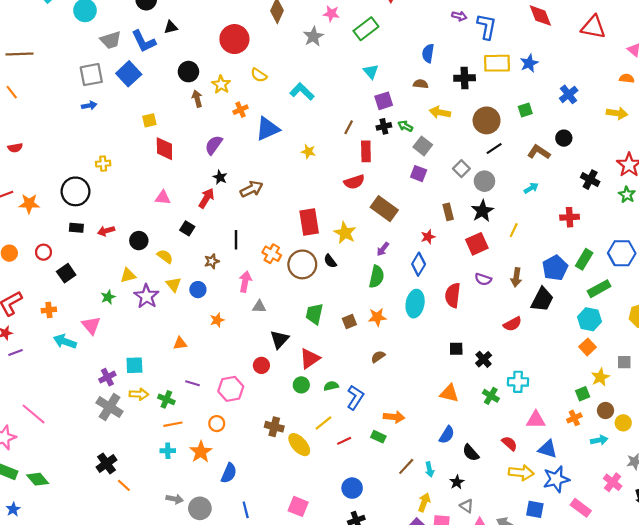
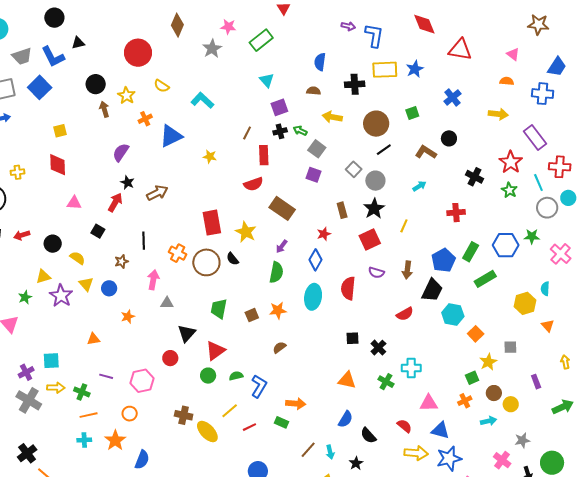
red triangle: (593, 27) -> (460, 50), moved
red diamond: (164, 149) -> (58, 165), moved
cyan hexagon: (589, 319) -> (453, 315), moved

